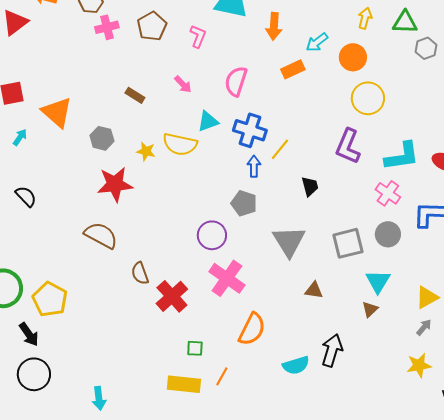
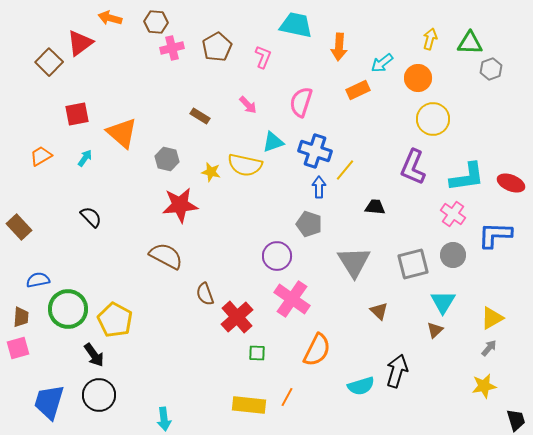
black trapezoid: (310, 186) -> (375, 207), turned -70
brown triangle: (314, 290) -> (379, 311), turned 36
green square: (195, 348) -> (257, 353), moved

